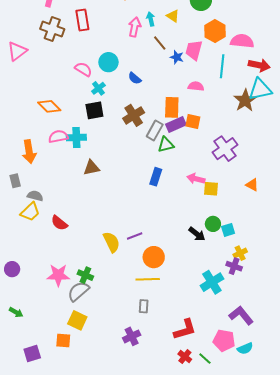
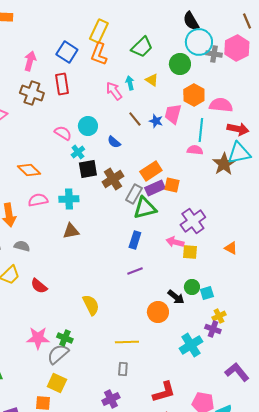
pink arrow: (135, 27) -> (114, 91), turned -48
brown line: (160, 43) -> (135, 119), moved
pink semicircle: (196, 86) -> (195, 150), moved
orange rectangle: (172, 107) -> (151, 171), turned 55
black square: (94, 110) -> (88, 169), moved
cyan cross: (76, 138) -> (69, 199), moved
green triangle: (166, 145) -> (145, 208), size x1.4
purple cross: (225, 149) -> (193, 221), moved
gray semicircle: (35, 196) -> (22, 246), moved
purple line: (135, 236) -> (135, 271), moved
orange circle: (154, 257) -> (158, 312), moved
purple L-shape: (241, 315) -> (237, 372), moved

